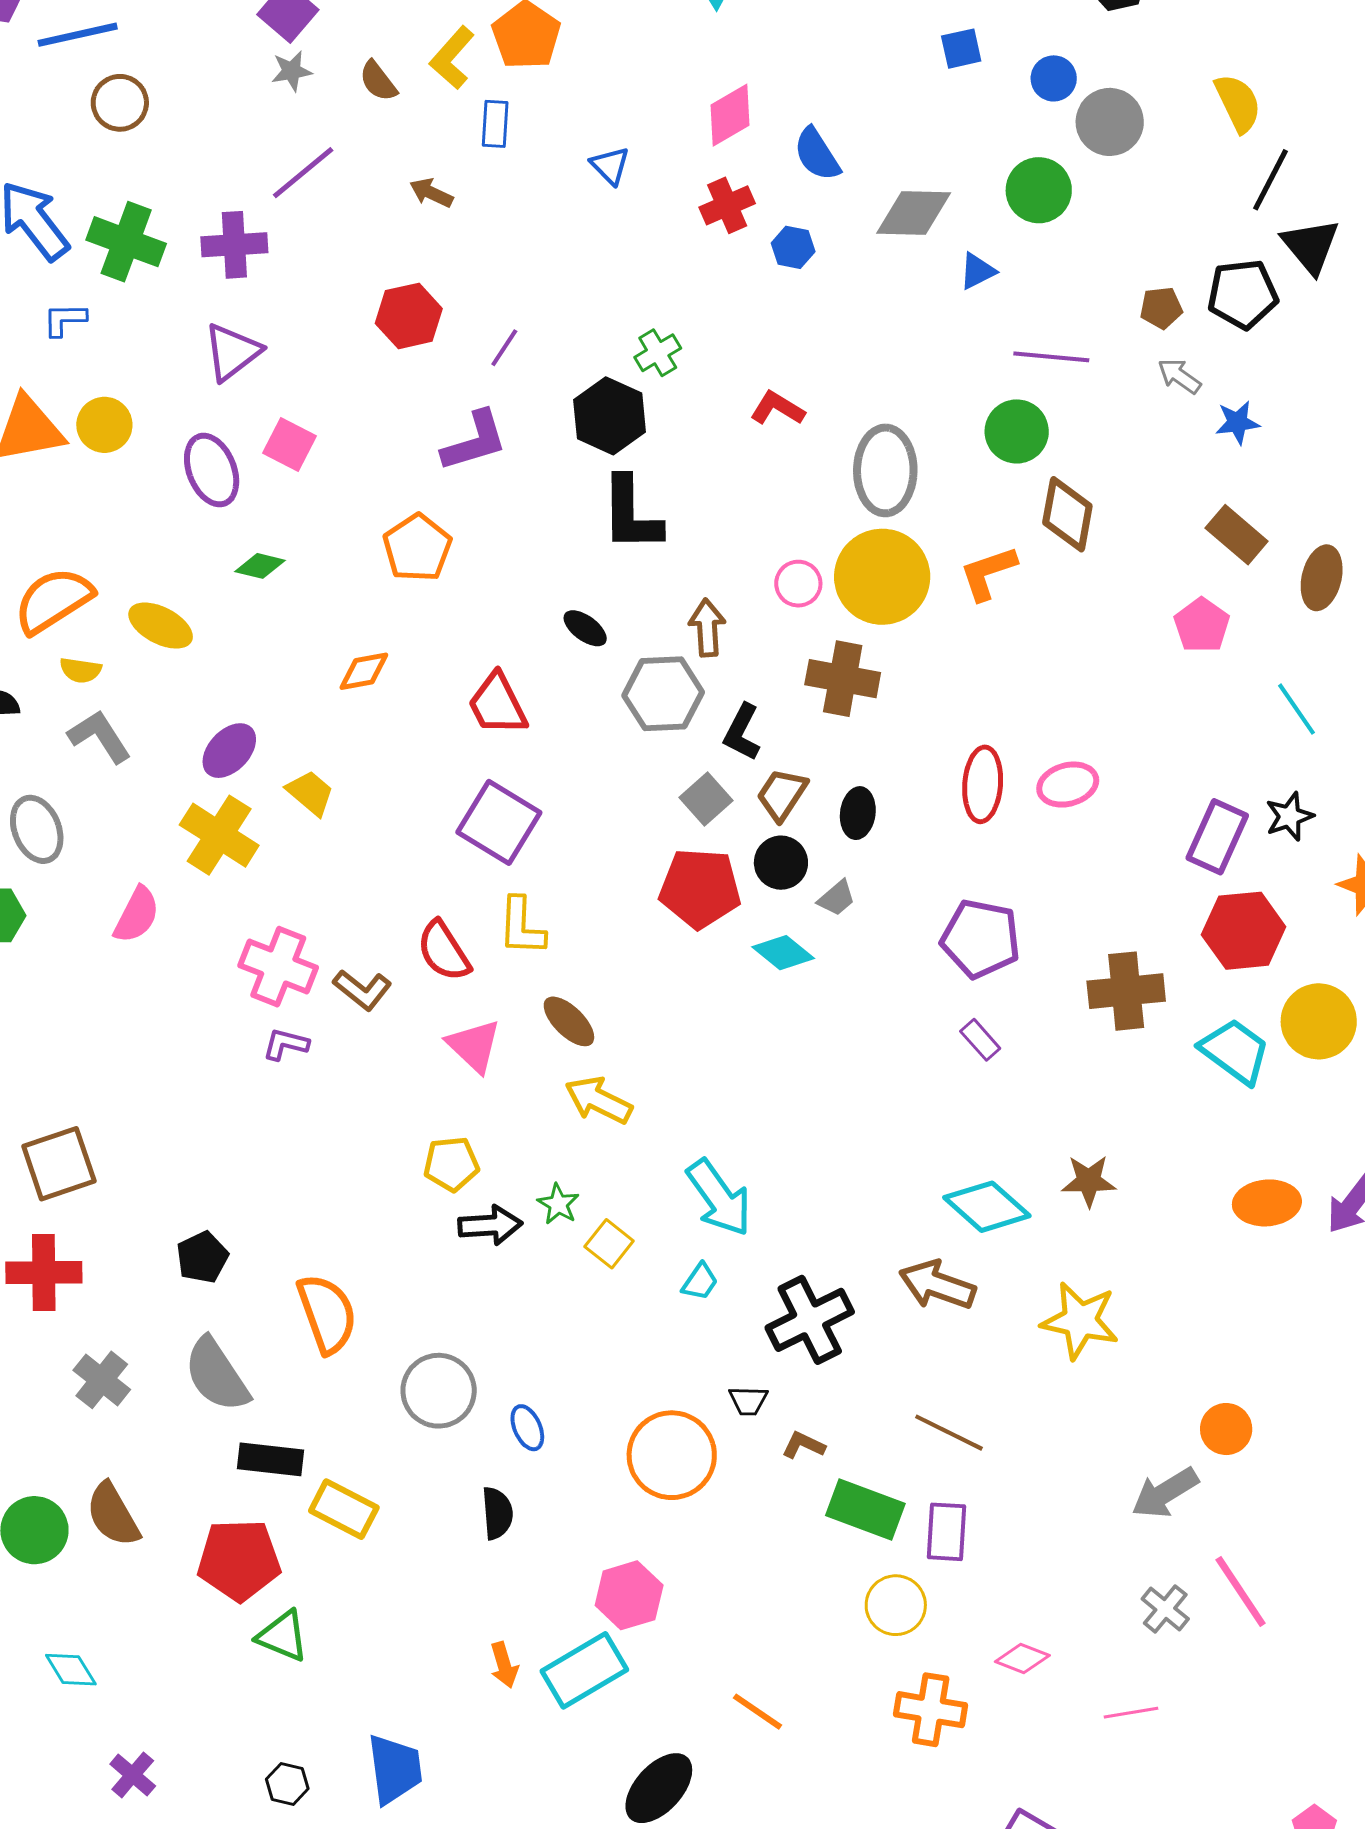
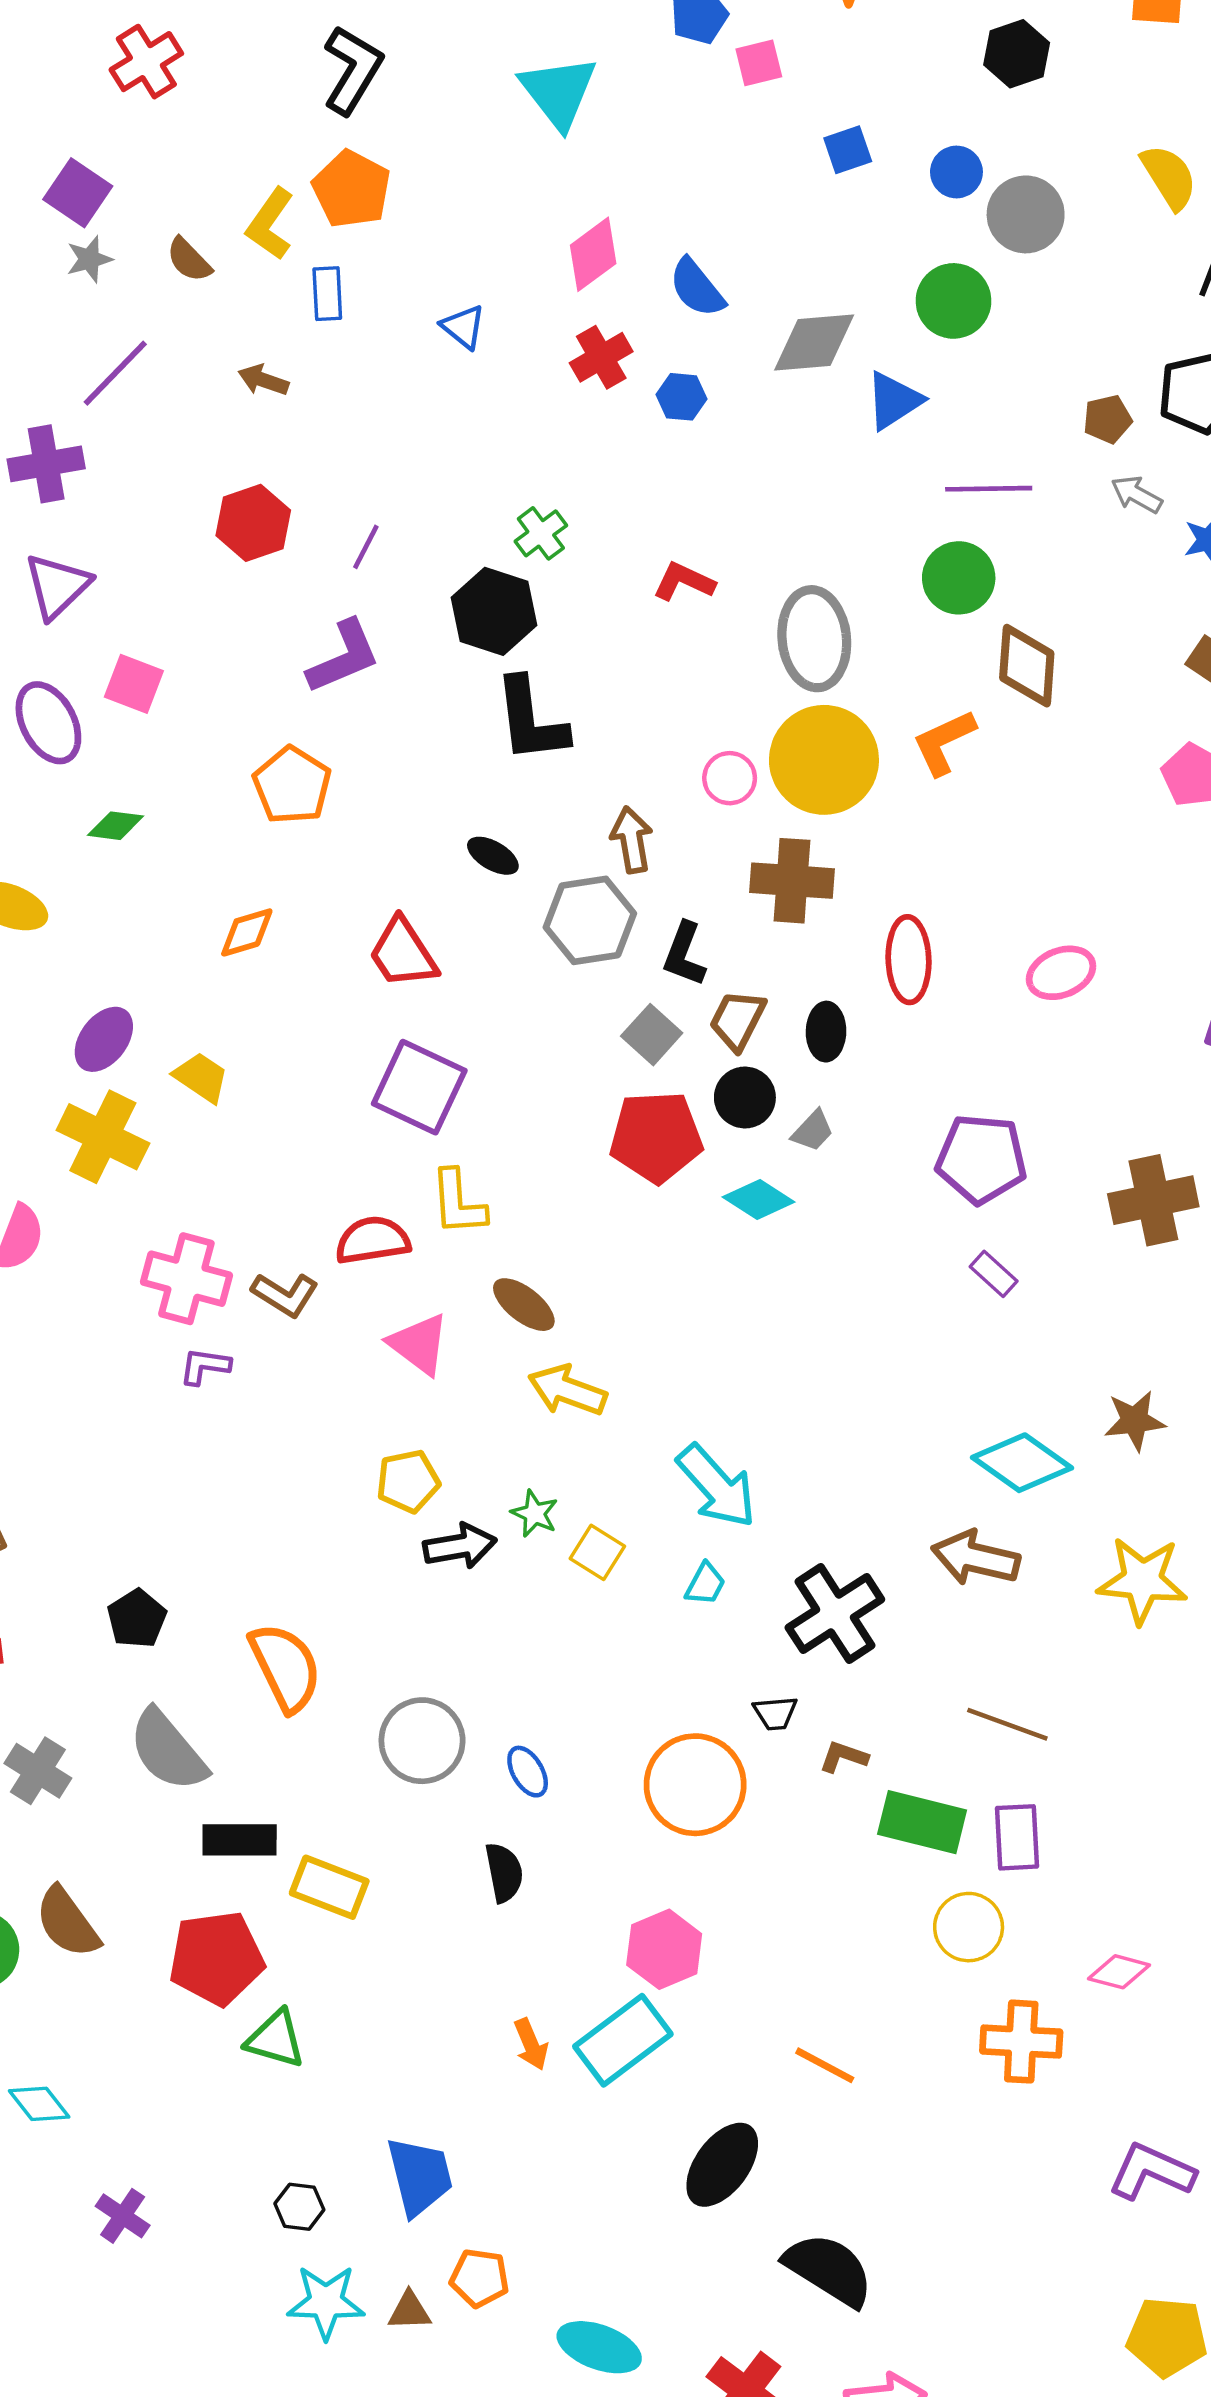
blue triangle: (977, 271) -> (894, 401), size x1.4
red ellipse: (983, 784) -> (909, 960), moved
red semicircle: (444, 951) -> (373, 1240), turned 120

